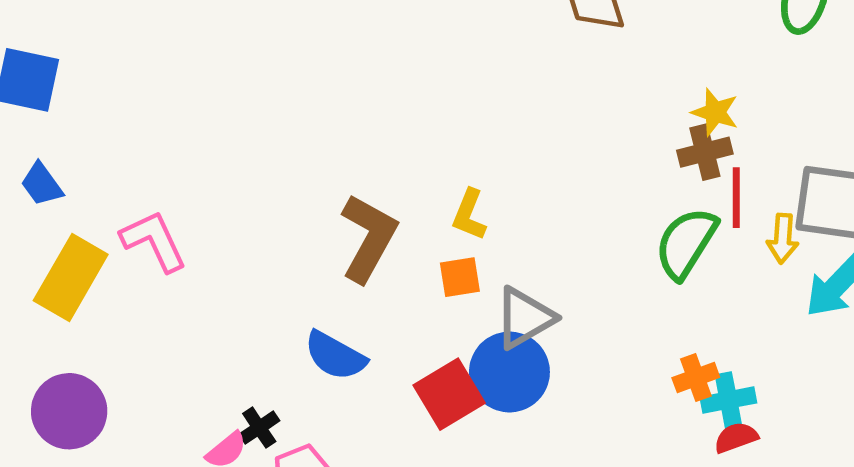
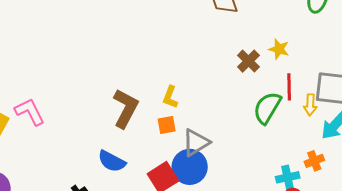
brown cross: (705, 152) -> (248, 61), moved, turned -30
orange cross: (696, 377) -> (314, 161), moved

